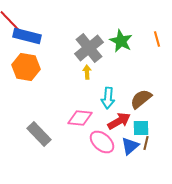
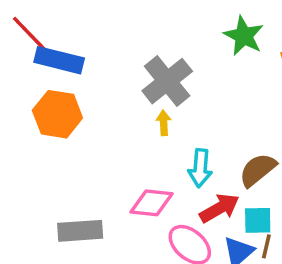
green star: (121, 41) -> (244, 36), moved
gray rectangle: (39, 134) -> (80, 231), turned -50

